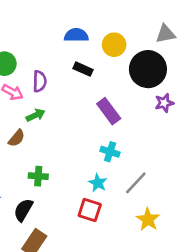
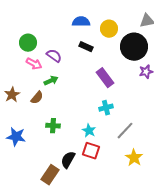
purple semicircle: (40, 81) -> (54, 56), turned -56
cyan cross: (110, 152) -> (106, 108), turned -32
cyan star: (98, 183) -> (89, 131), moved
black semicircle: (23, 210) -> (68, 160), moved

